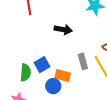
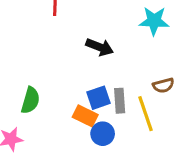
blue square: (42, 65) -> (98, 98), moved
blue circle: (53, 86) -> (103, 134), moved

